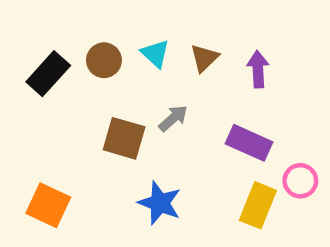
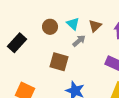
black rectangle: (48, 74) -> (17, 43), moved
gray arrow: (173, 118) -> (79, 41), moved

